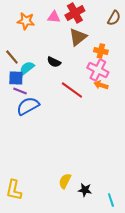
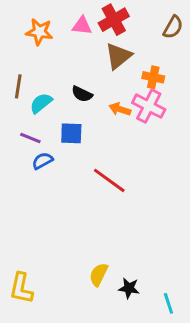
brown line: (12, 57) -> (18, 86), turned 49
blue square: (16, 78) -> (71, 133), moved
orange arrow: (101, 85) -> (120, 109), moved
red line: (72, 90) -> (109, 180), moved
blue semicircle: (28, 106) -> (42, 161), size x0.6

